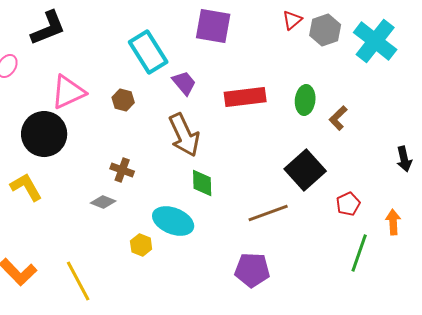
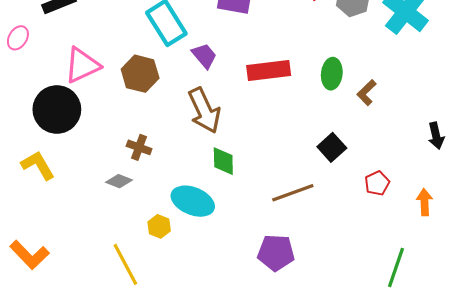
brown hexagon: (123, 100) -> (140, 74), size x1.6
black square: (305, 170) -> (332, 147), size x0.7
green line: (359, 253) -> (396, 267), moved
yellow line: (78, 281) -> (125, 264), moved

